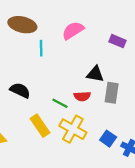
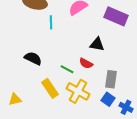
purple rectangle: (117, 41) -> (116, 16), size x1.6
gray rectangle: (112, 93) -> (111, 79), moved
red semicircle: (82, 96) -> (86, 63), turned 32

